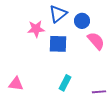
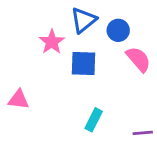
pink star: (36, 29) -> (52, 42), turned -30
pink triangle: (16, 84) -> (19, 100), moved

